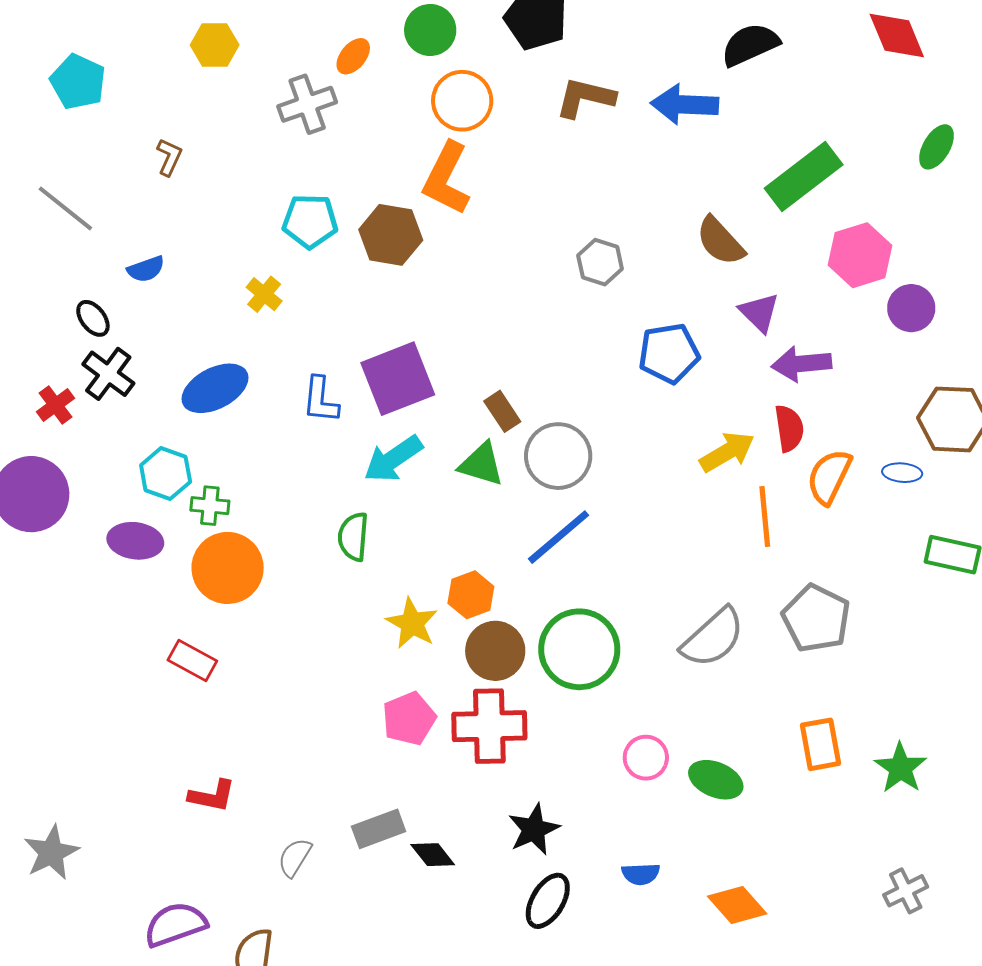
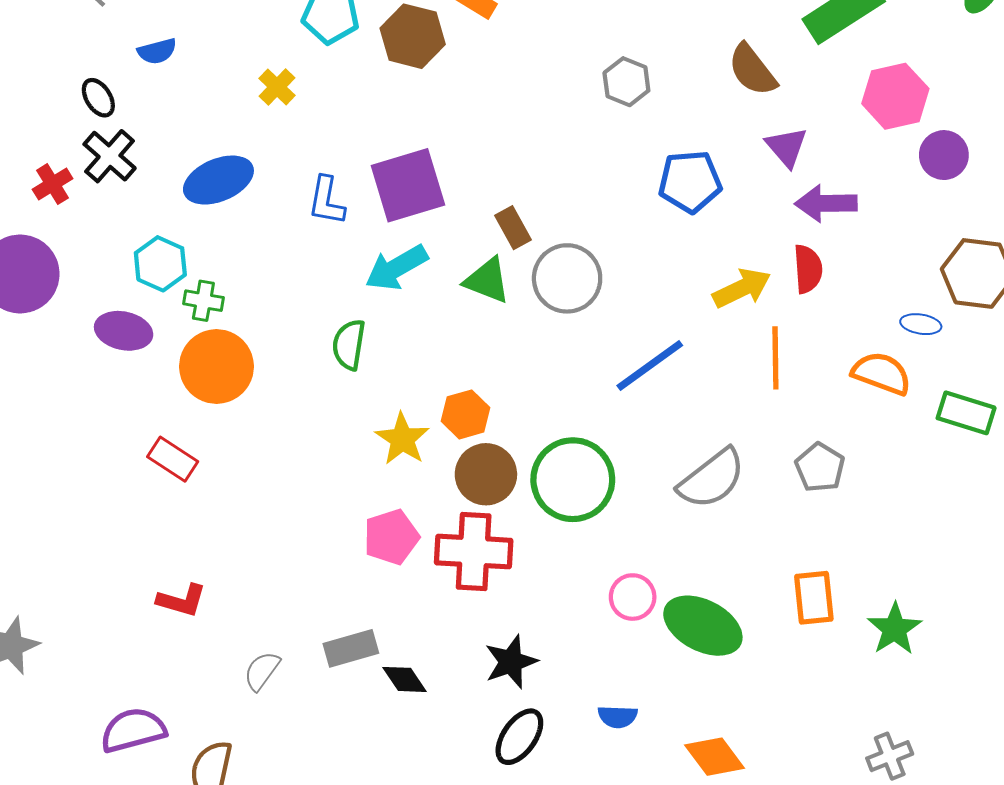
orange semicircle: (829, 477) -> (882, 373), moved, turned 80
blue line: (559, 537) -> (650, 366), moved
gray pentagon: (816, 618) -> (820, 467), size x0.7
green ellipse: (716, 780) -> (703, 626), size x1.4

